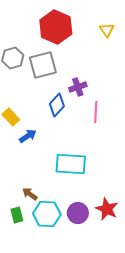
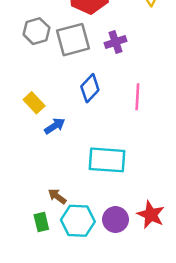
purple cross: (78, 87) -> (116, 42), moved

